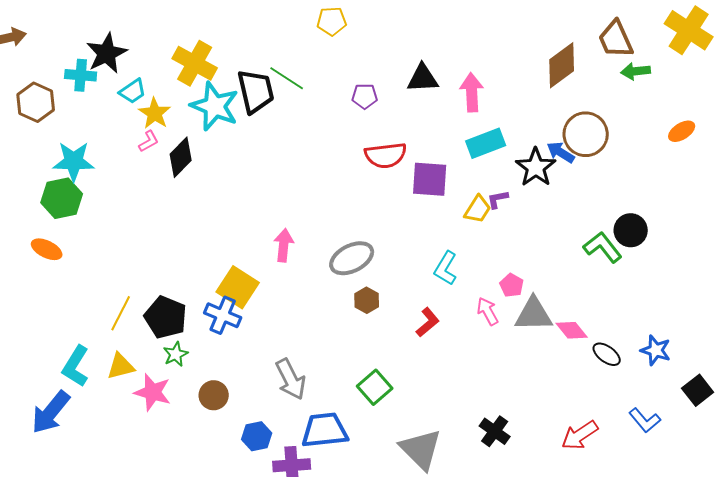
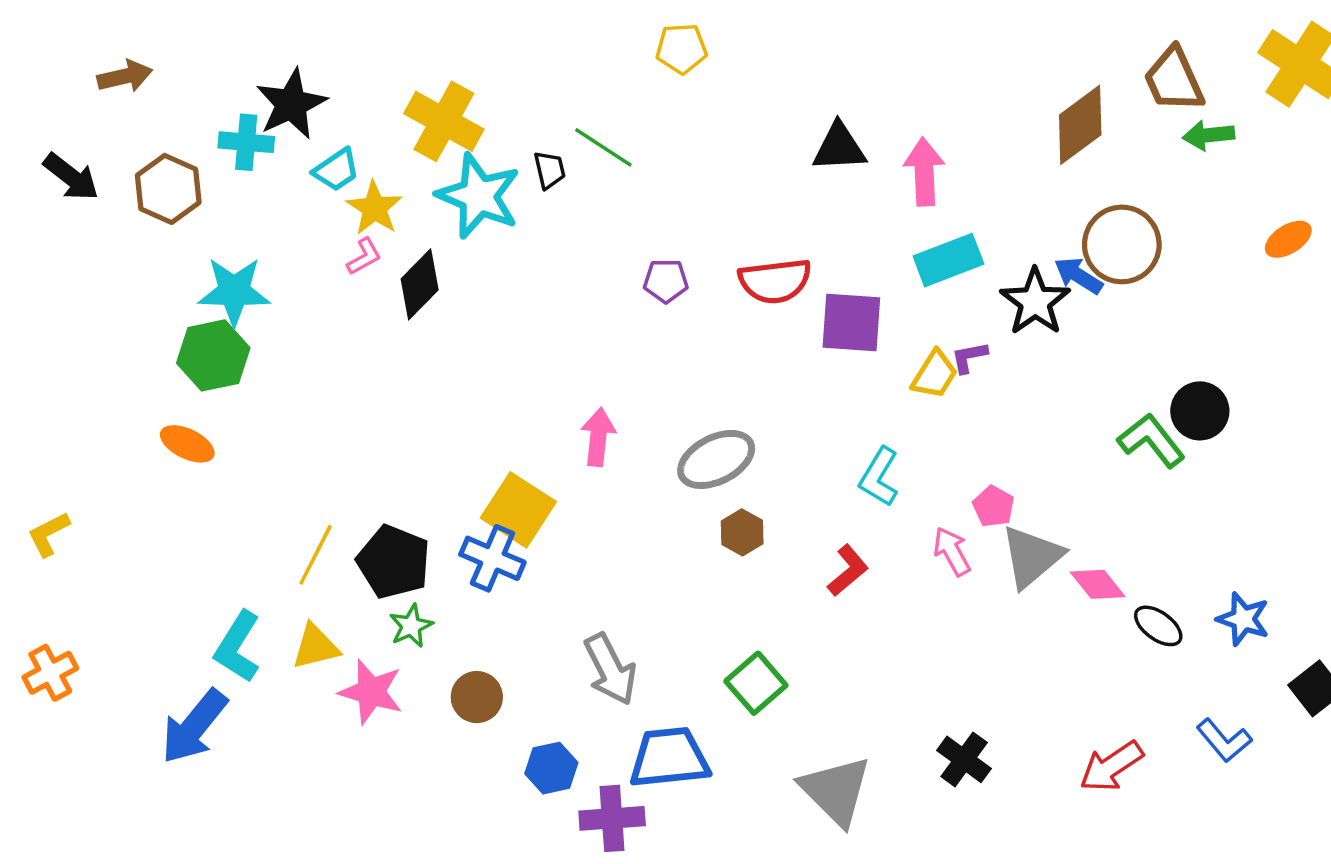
black trapezoid: (256, 91) -> (550, 170), size x0.5
purple pentagon: (365, 96) -> (666, 281), moved
gray triangle: (534, 314) -> (1032, 557), turned -39

